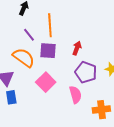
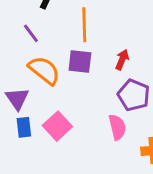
purple line: (29, 35) -> (31, 33), moved
pink square: (46, 82) -> (57, 126), moved

